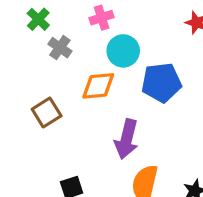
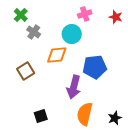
pink cross: (102, 18) -> (85, 14), moved
blue pentagon: (161, 83) -> (95, 67), moved

